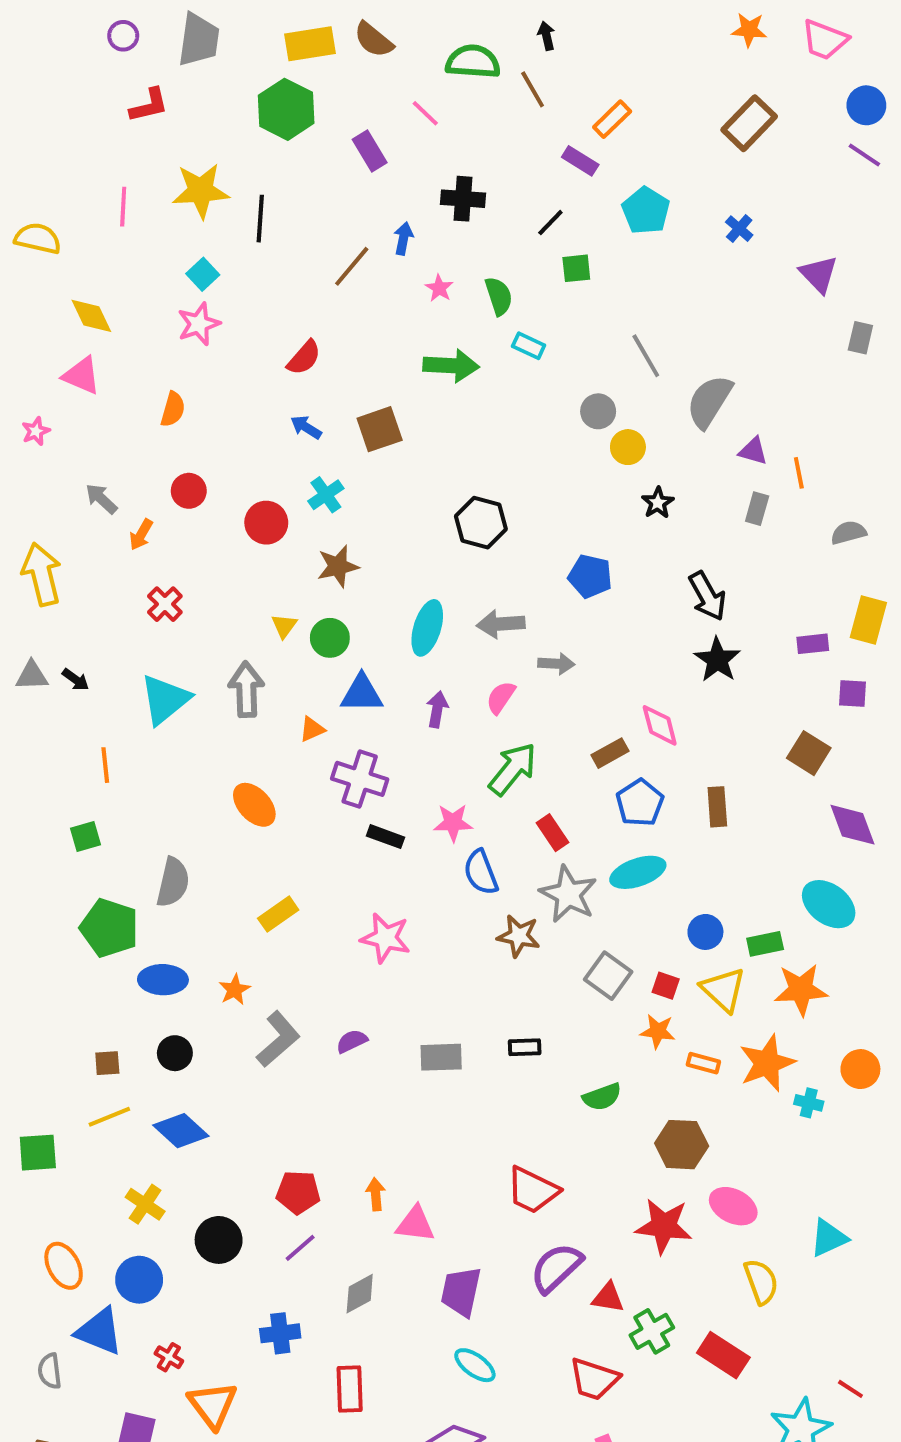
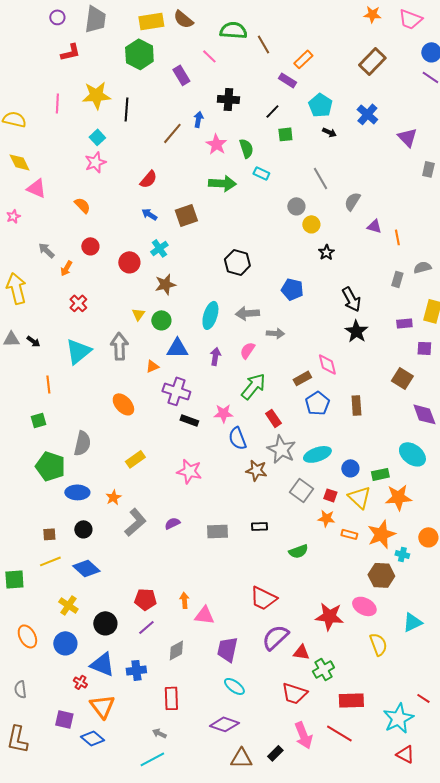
black arrow: (546, 36) -> (329, 132), moved, turned 128
blue cross: (739, 229) -> (367, 114), size x1.5
pink star: (439, 288) -> (216, 144), size x1.5
yellow diamond: (91, 316) -> (19, 162), moved
gray semicircle: (709, 401) -> (352, 201), size x0.7
orange semicircle: (173, 409) -> (82, 205), turned -60
gray rectangle: (757, 509) -> (397, 279), moved
cyan ellipse: (638, 872) -> (317, 454), moved
brown hexagon: (682, 1145) -> (381, 575), moved
blue triangle: (99, 1331) -> (102, 664), moved
red rectangle: (723, 1355) -> (351, 700), moved, turned -35

